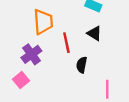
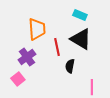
black triangle: (94, 33) -> (81, 39), size x1.6

